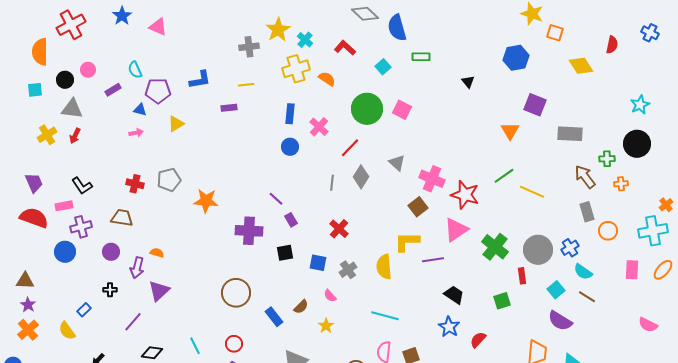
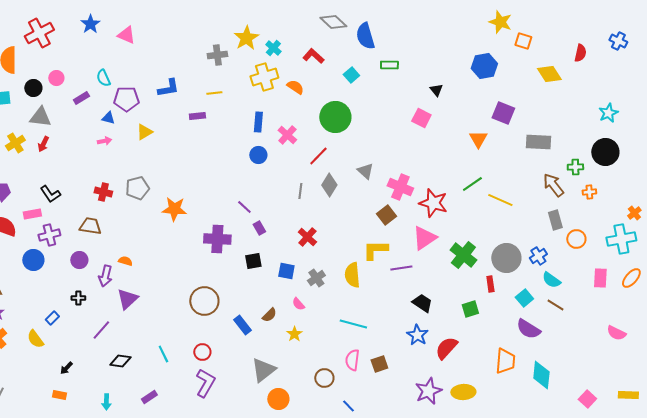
pink square: (402, 110) -> (421, 118), moved
red semicircle: (478, 340) -> (446, 348), size x1.4

